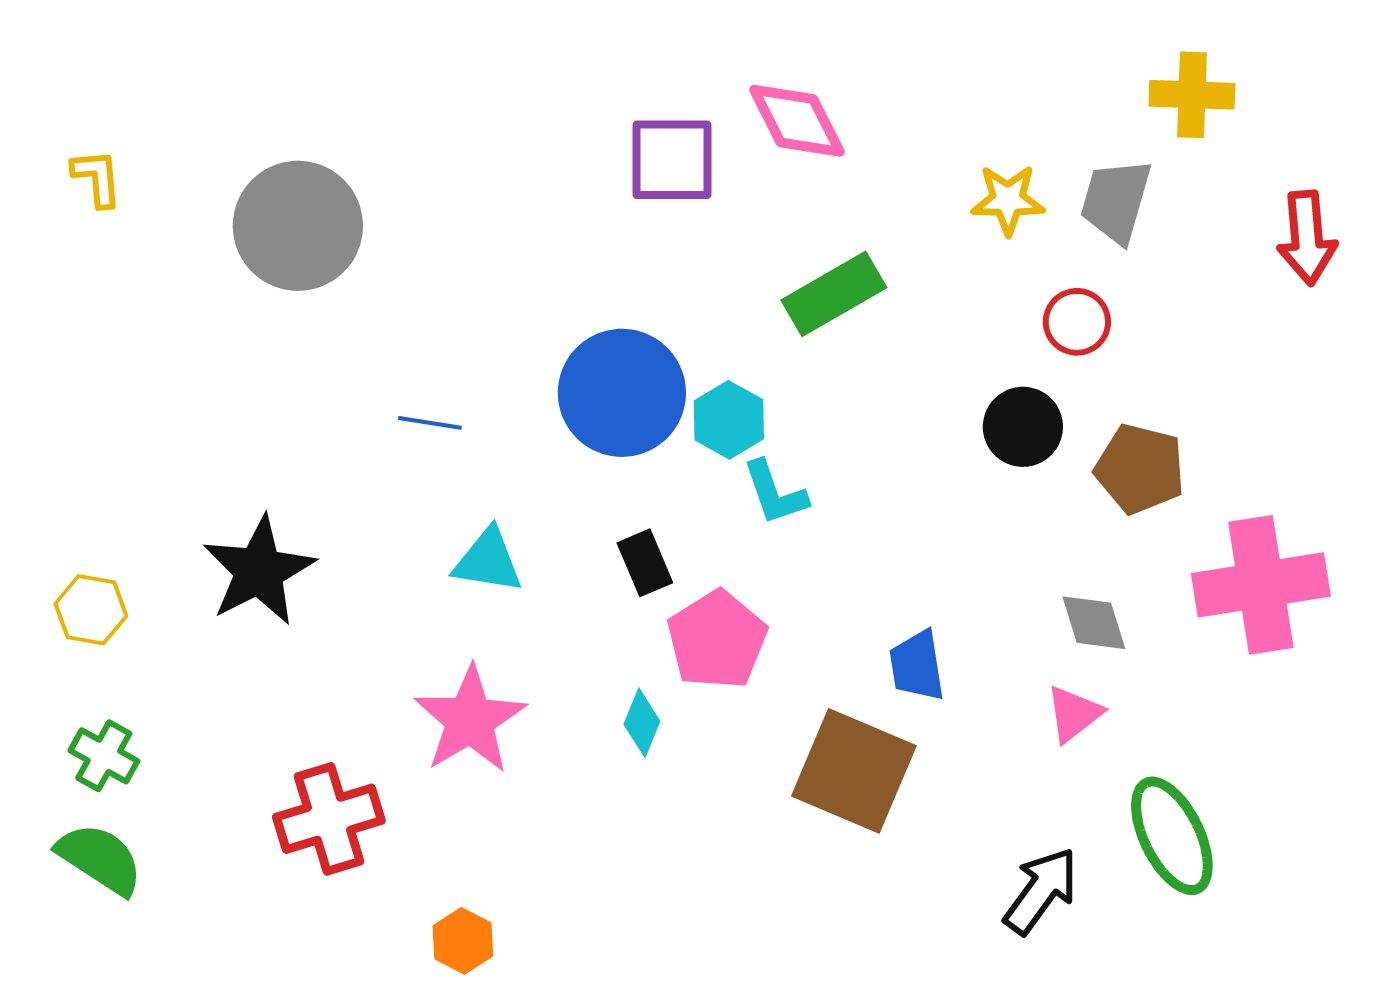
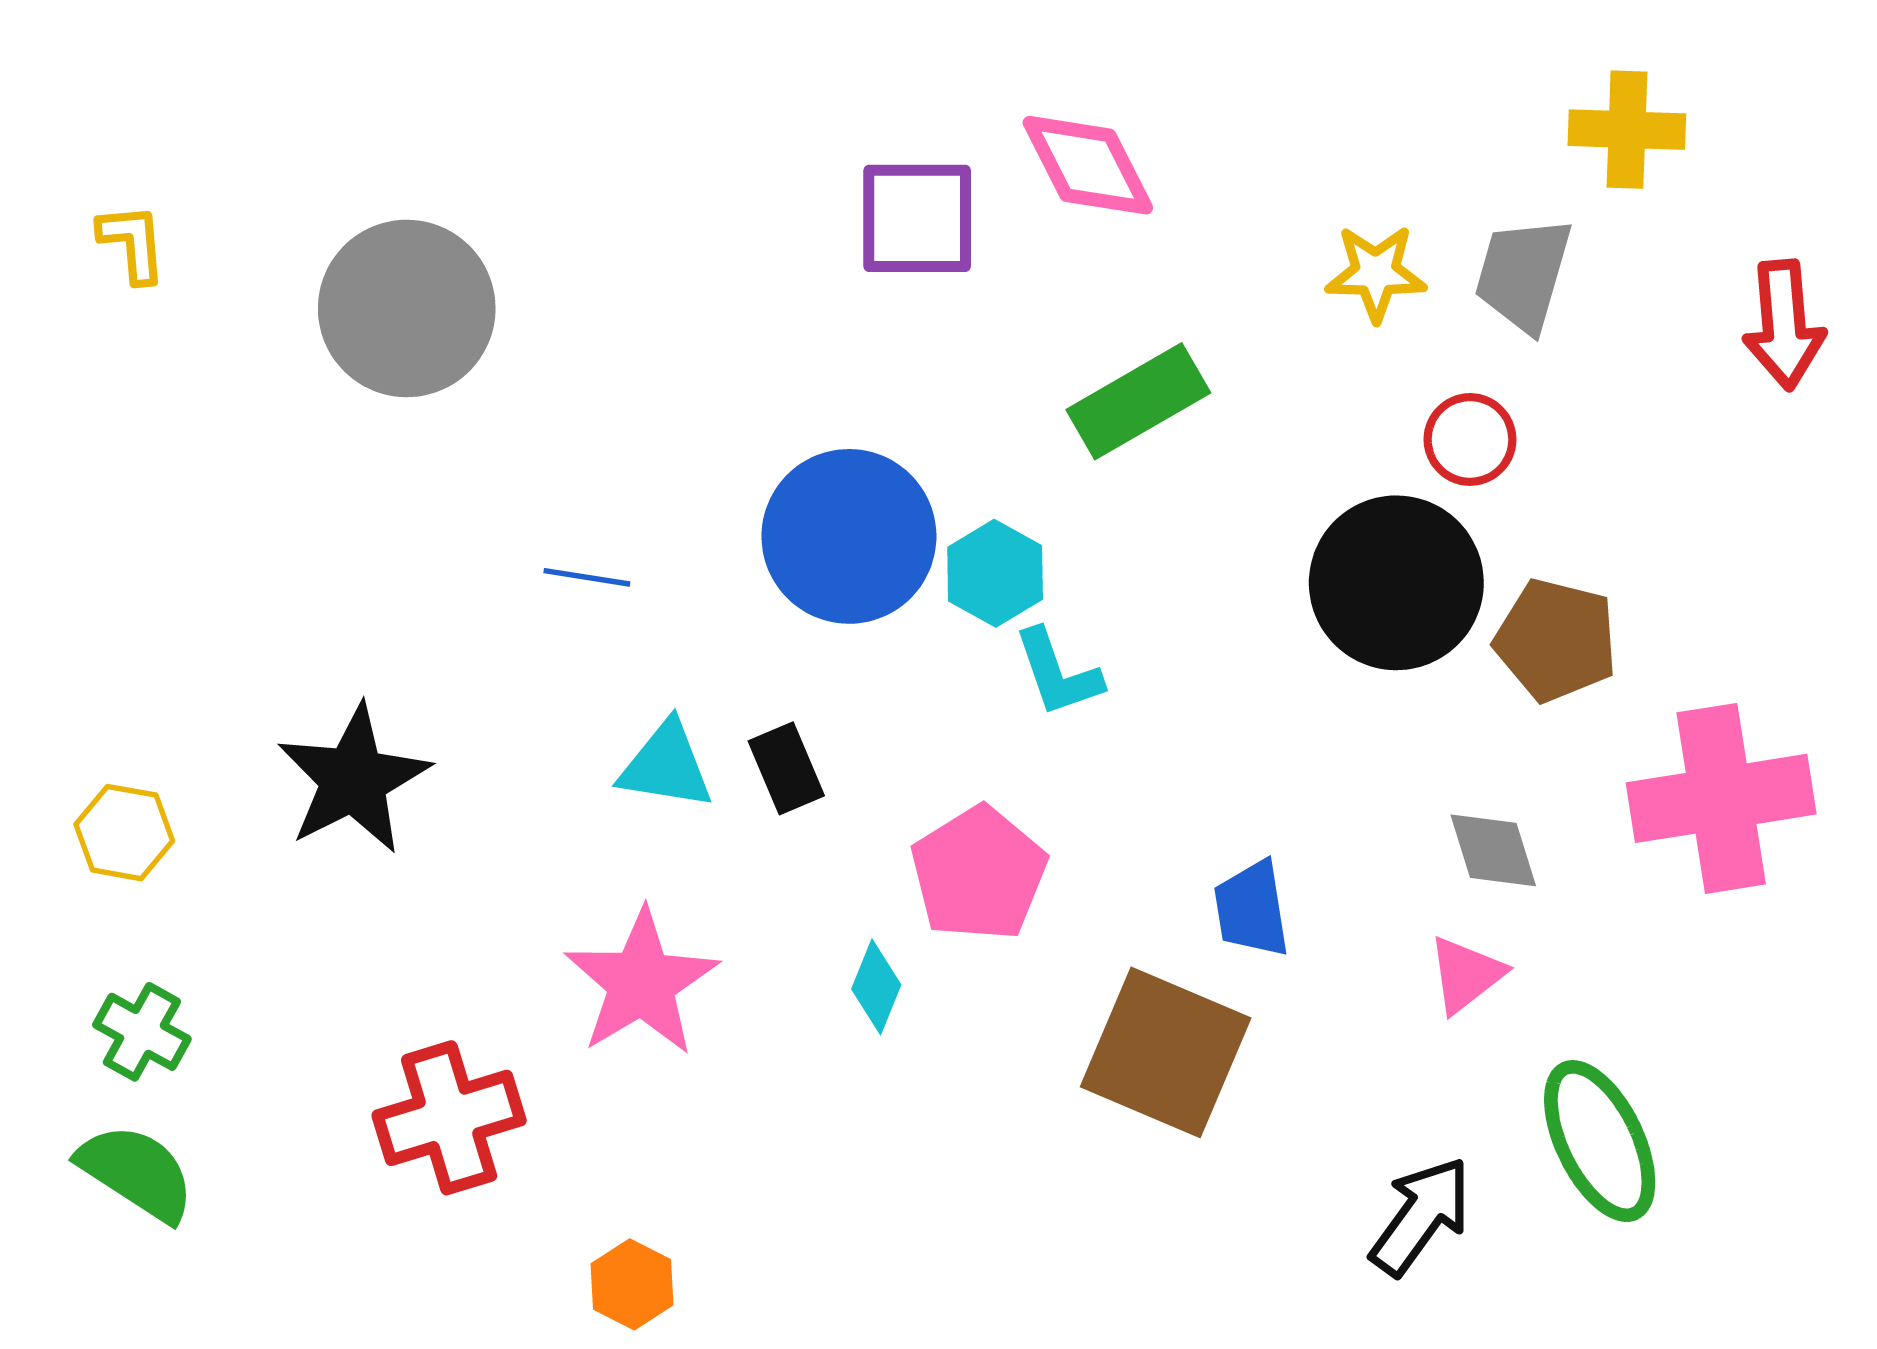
black circle: (1023, 427) -> (1396, 583), size x1.6
black rectangle: (645, 563) -> (786, 768), moved

